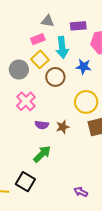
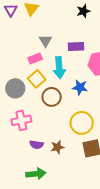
gray triangle: (48, 21) -> (45, 41), turned 48
pink cross: (26, 101) -> (21, 120), turned 30
green arrow: (42, 154) -> (36, 174), turned 36

